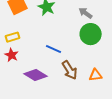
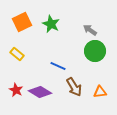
yellow rectangle: (13, 37) -> (17, 54), turned 56
red star: (12, 55) -> (16, 90), moved

